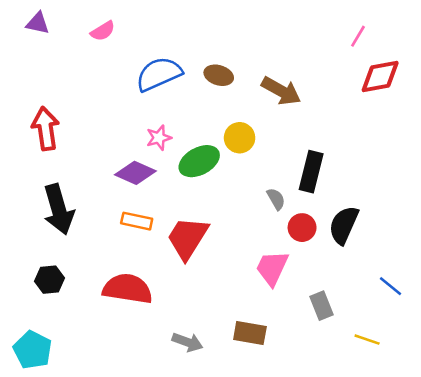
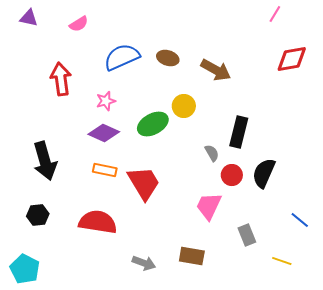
pink line: (358, 36) -> (275, 14), moved
red arrow: (46, 129) -> (61, 79), moved
pink star: (159, 138) -> (106, 101), moved
red trapezoid: (187, 238) -> (144, 183), turned 117

